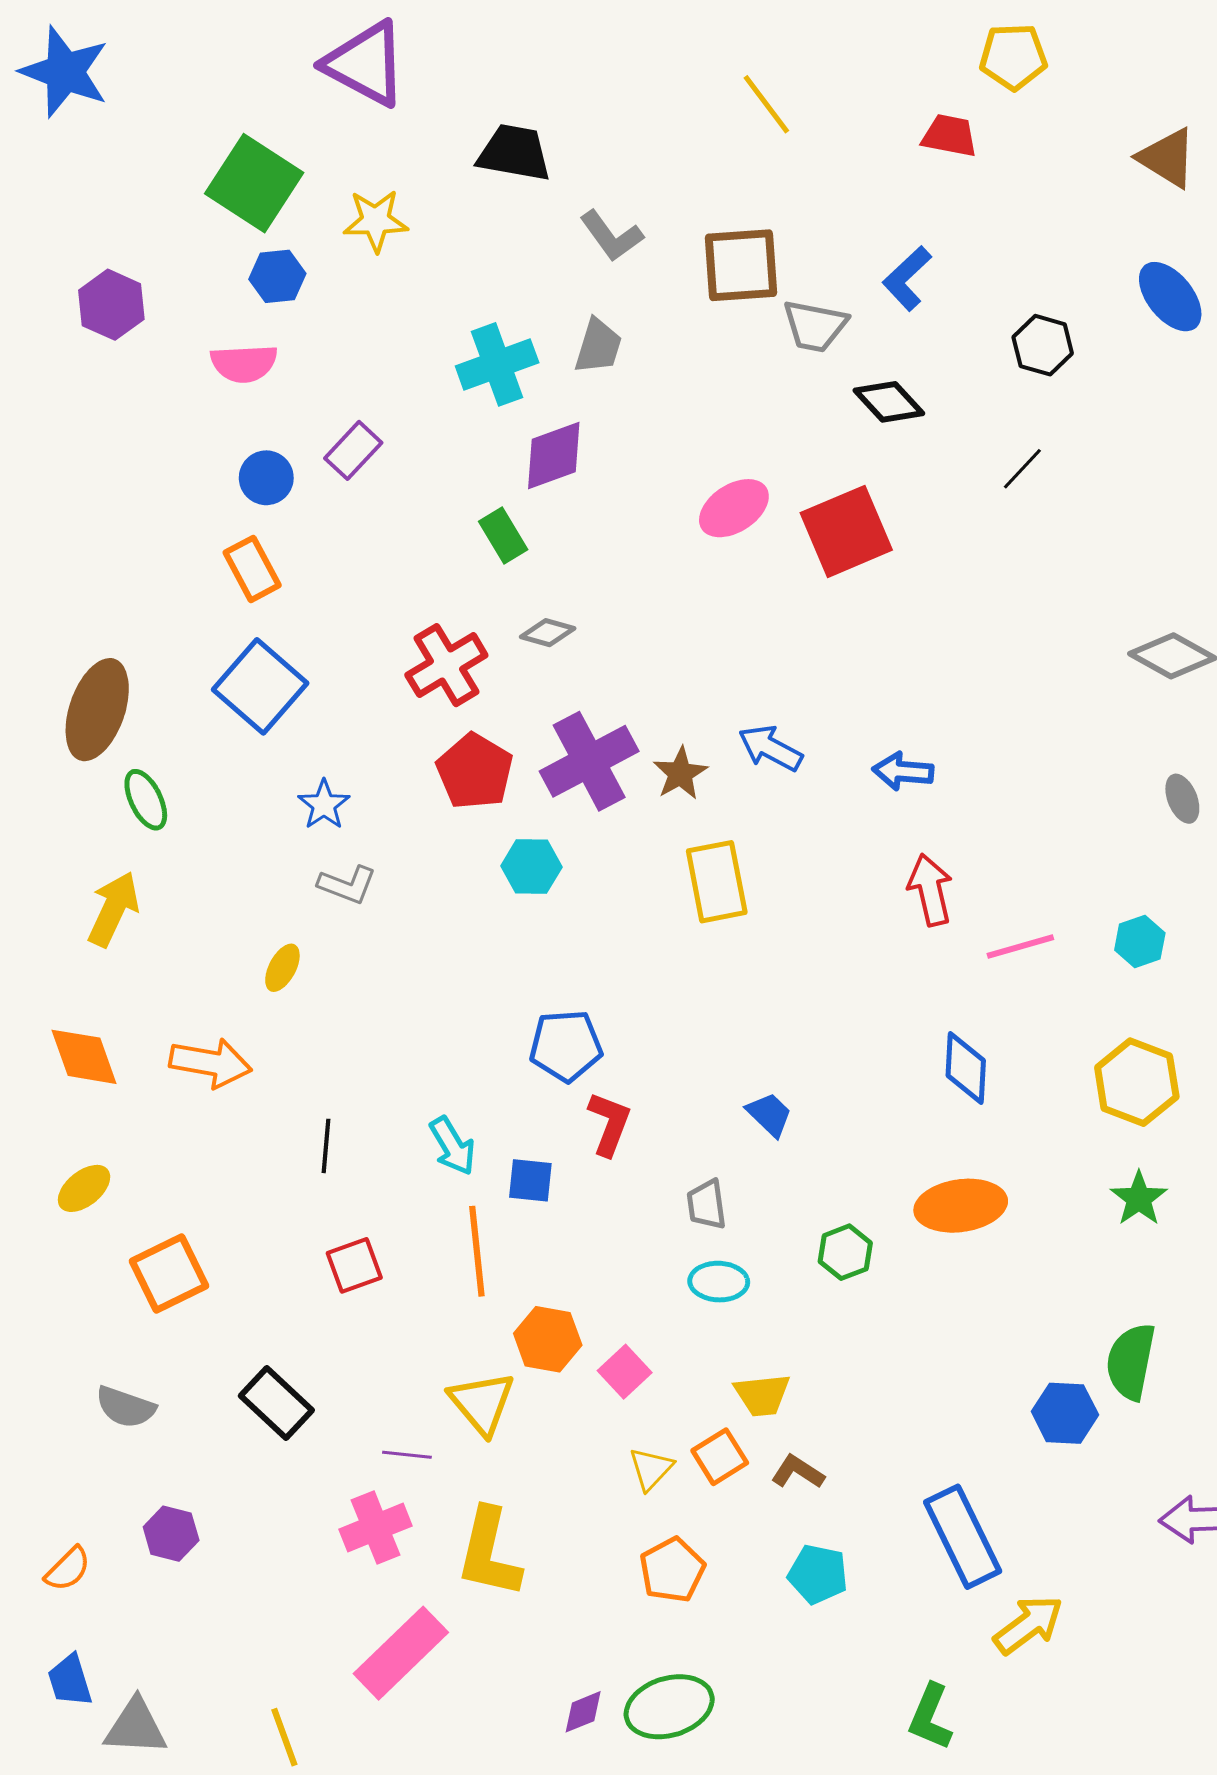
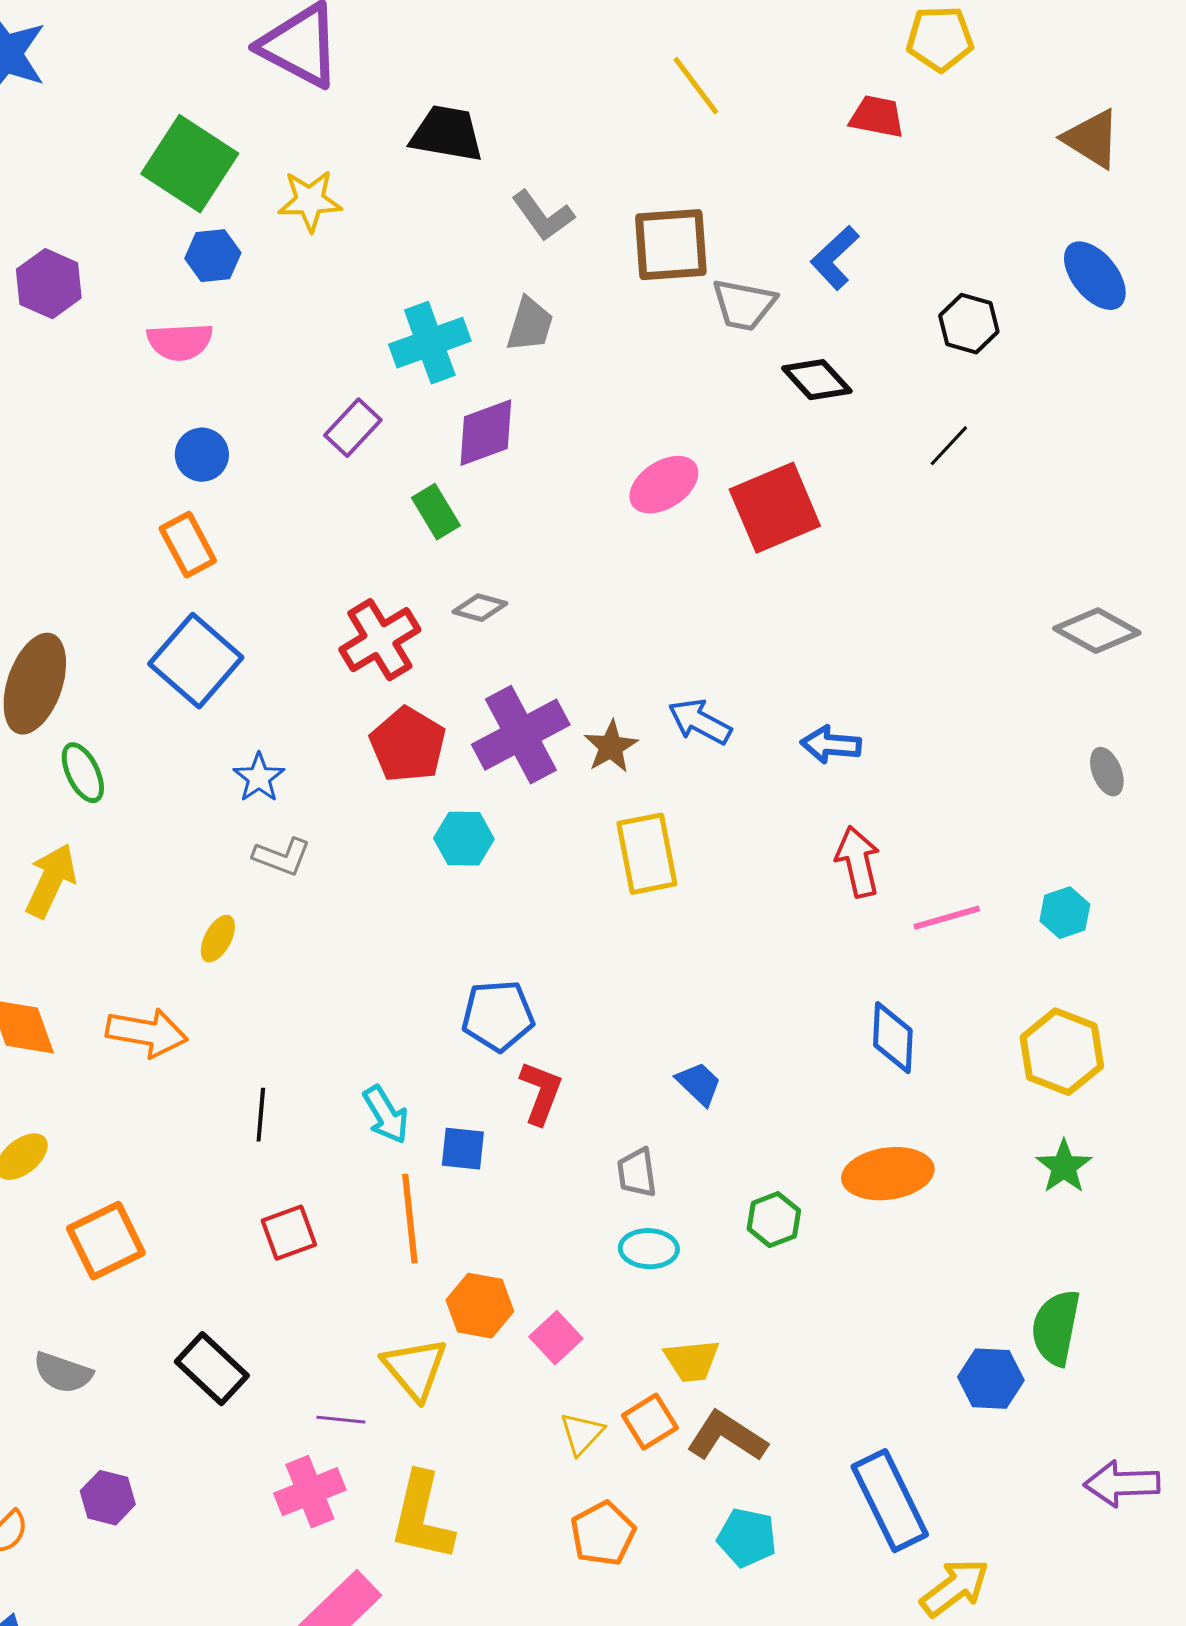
purple rectangle: (353, 450) -> (353, 428), moved
brown L-shape: (798, 1472) -> (727, 1437), size x1.5

